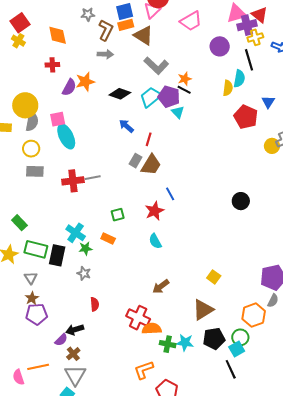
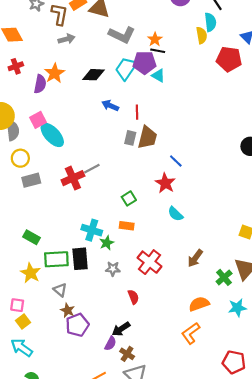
red cross: (138, 318) -> (149, 262), moved, turned 30
green cross: (168, 344) -> (224, 277), moved, turned -35
orange L-shape: (144, 370) -> (191, 333), moved

